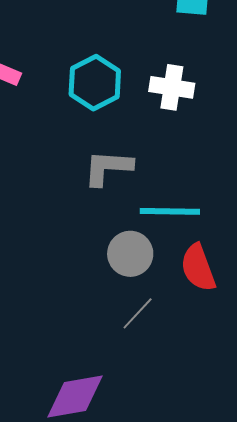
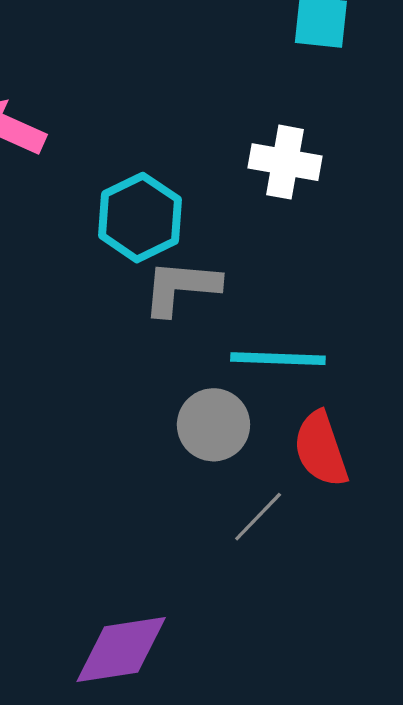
cyan hexagon: (95, 83) -> (140, 218), moved
gray line: (138, 313) -> (258, 517), moved

